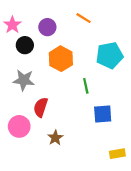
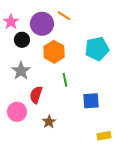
orange line: (84, 18) -> (64, 16), moved
purple circle: (47, 27) -> (42, 24), size x1.5
gray star: (24, 80) -> (21, 71), turned 30
green line: (86, 86) -> (65, 80), moved

